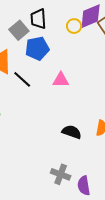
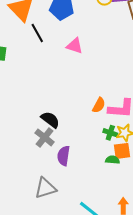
black semicircle: (72, 132) -> (50, 120), moved

